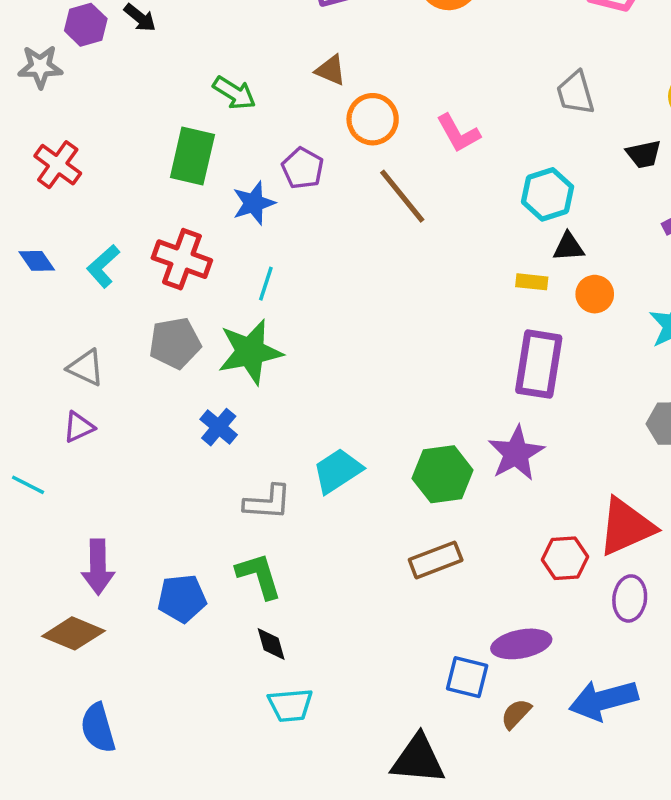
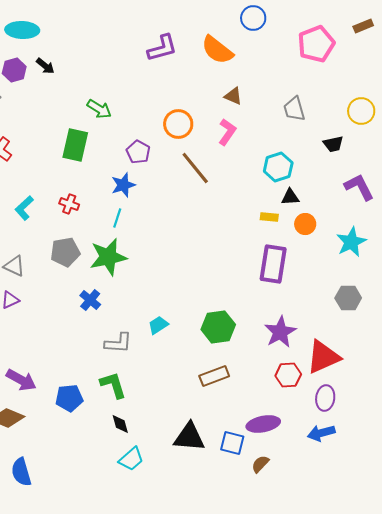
brown triangle: (331, 70) -> (233, 96), moved
pink L-shape: (458, 133) -> (227, 132), turned -116
blue star: (254, 203) -> (123, 185), moved
red cross: (182, 259) -> (69, 204), size x0.6
purple star: (516, 453) -> (280, 332), moved
cyan trapezoid: (338, 471) -> (158, 325), size x0.7
purple arrow: (98, 567) -> (21, 380), turned -60
blue arrow: (603, 700) -> (321, 433), moved, size x0.7
cyan trapezoid: (290, 705) -> (131, 459), turned -36
black triangle: (418, 759) -> (189, 437), moved

